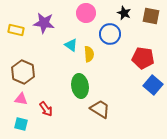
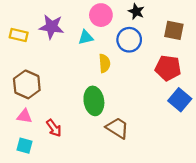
black star: (124, 13) -> (136, 12), moved
brown square: (151, 16) -> (174, 30), moved
cyan triangle: (71, 45) -> (86, 37), moved, turned -48

